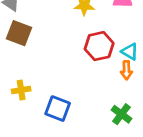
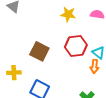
brown square: (19, 33) -> (39, 51), moved

